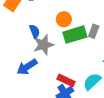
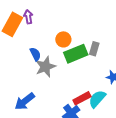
blue arrow: (27, 67) -> (25, 101), moved
red rectangle: (66, 80) -> (82, 98), moved, turned -48

